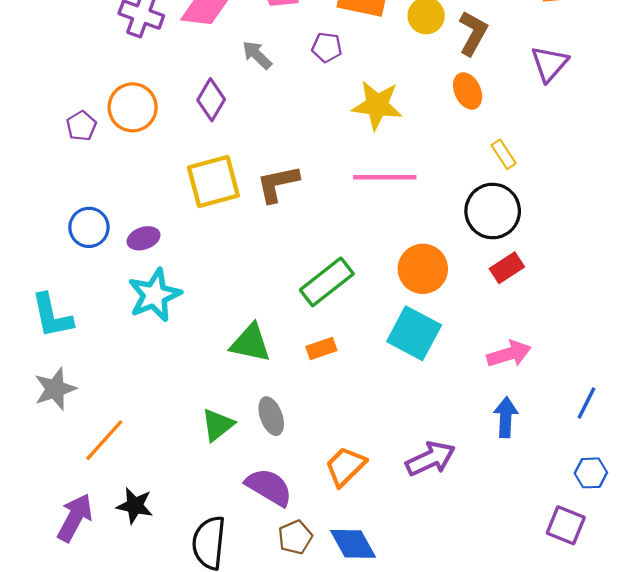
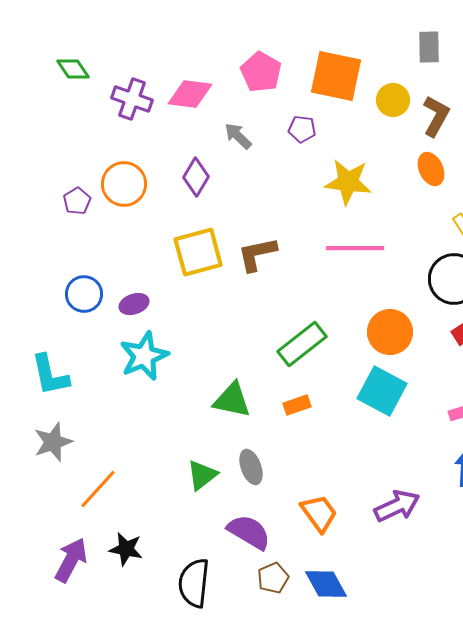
orange trapezoid: (345, 466) -> (319, 513), turned 99

